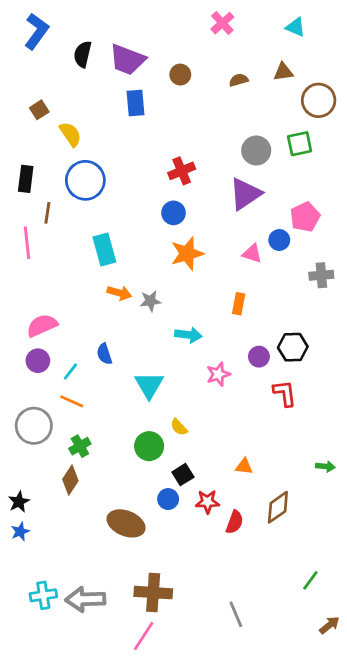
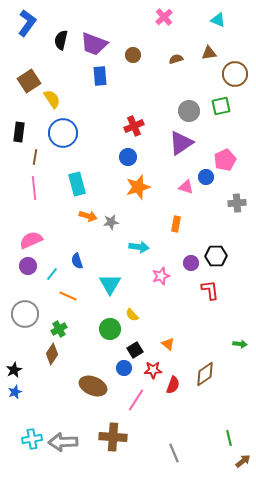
brown square: (39, 110) -> (29, 81), size x1.6
pink line: (27, 243) -> (34, 188), moved
orange line: (72, 401) -> (68, 296), moved
orange triangle: (244, 466) -> (168, 344), moved, turned 32
green line: (310, 580) -> (229, 438), moved, turned -49
pink line: (144, 636) -> (136, 400), moved

